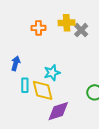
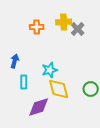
yellow diamond: (43, 90) -> (59, 89), moved
purple diamond: (58, 111) -> (39, 107), moved

